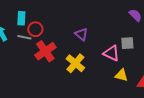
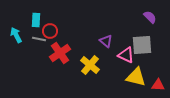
purple triangle: (81, 34) -> (106, 41), moved
gray square: (127, 43) -> (142, 45), size x1.5
yellow triangle: (121, 75) -> (136, 77), size x1.5

